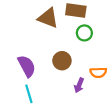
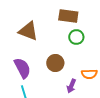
brown triangle: (48, 18) -> (28, 31), moved

